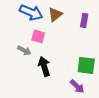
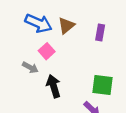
pink square: (38, 36) -> (47, 51), turned 32

